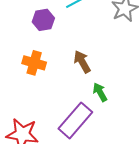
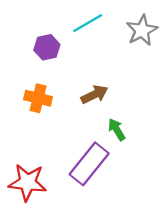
brown arrow: (82, 62) -> (94, 94), turned 95

